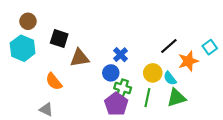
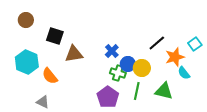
cyan hexagon: (23, 48) -> (27, 62), moved
blue circle: (111, 73) -> (128, 64), moved
cyan semicircle: (170, 78) -> (184, 73), moved
green cross: (123, 88) -> (118, 73), moved
green triangle: (176, 98) -> (164, 91), turned 30

